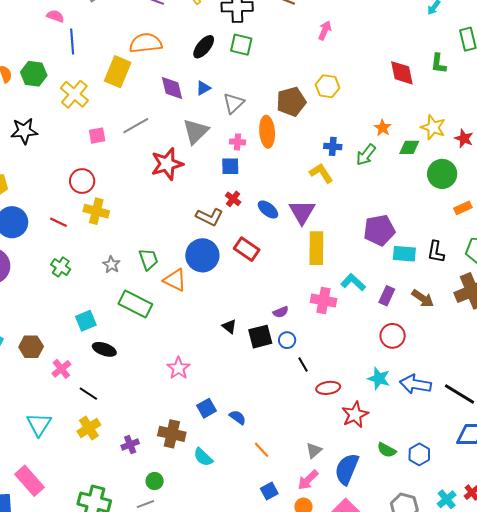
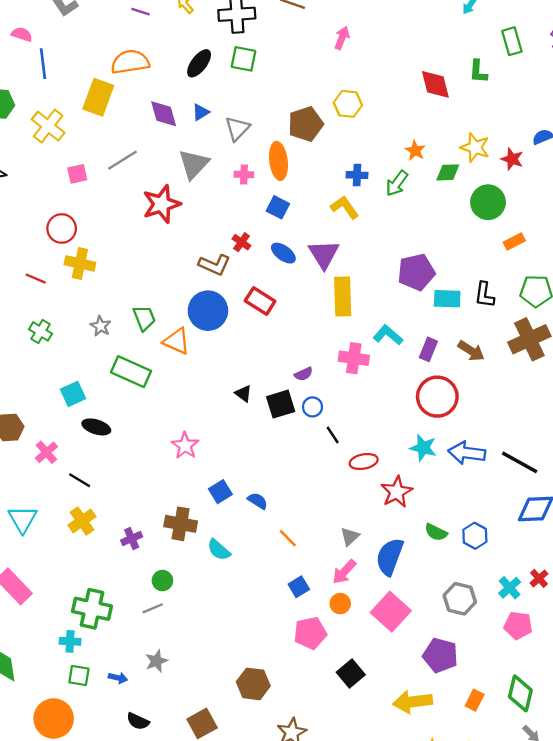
blue square: (230, 166) -> (278, 207), moved, turned 30
red circle: (393, 336) -> (437, 397), size x1.4

